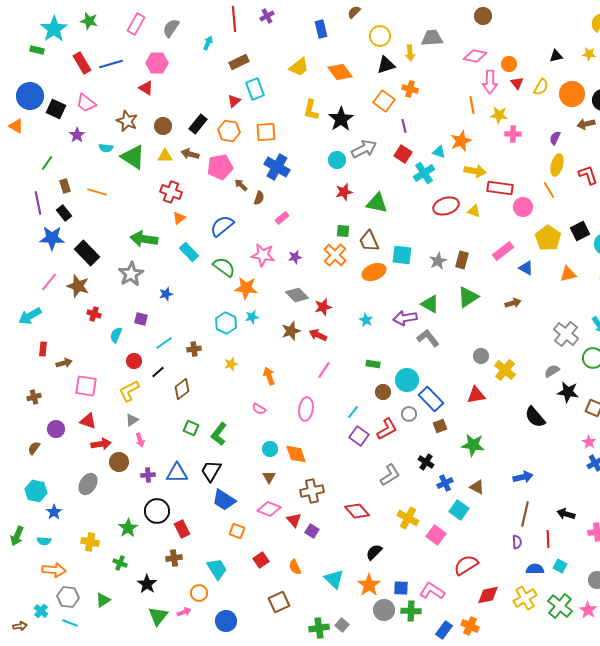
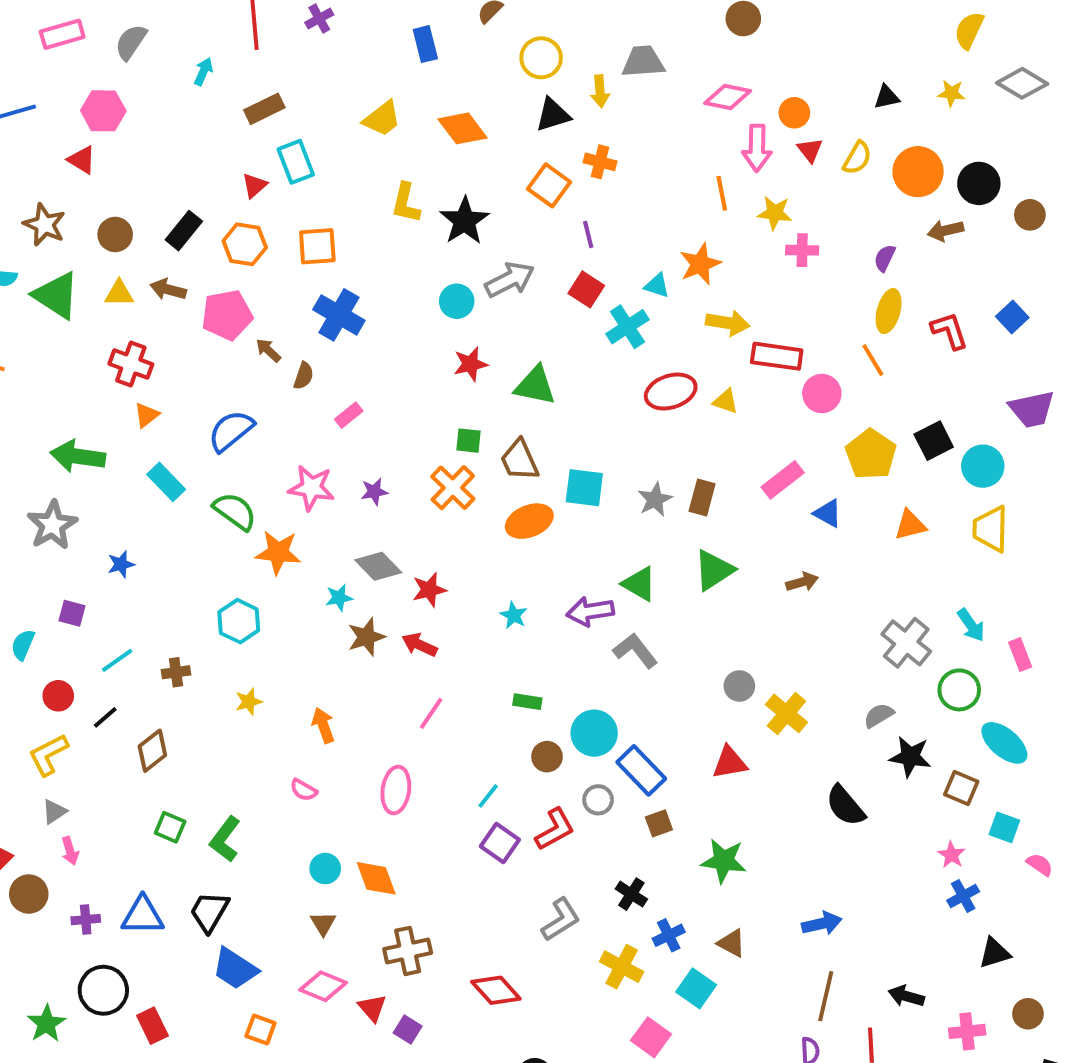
pink rectangle: (136, 24) -> (62, 34), turned 45
cyan star: (252, 317) -> (339, 598), moved
yellow cross: (408, 518) -> (622, 967), moved

